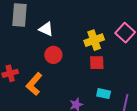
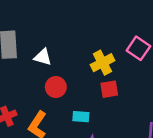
cyan rectangle: (104, 94) -> (81, 117), moved

